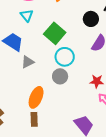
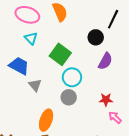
gray triangle: (28, 62) -> (35, 85), turned -40

